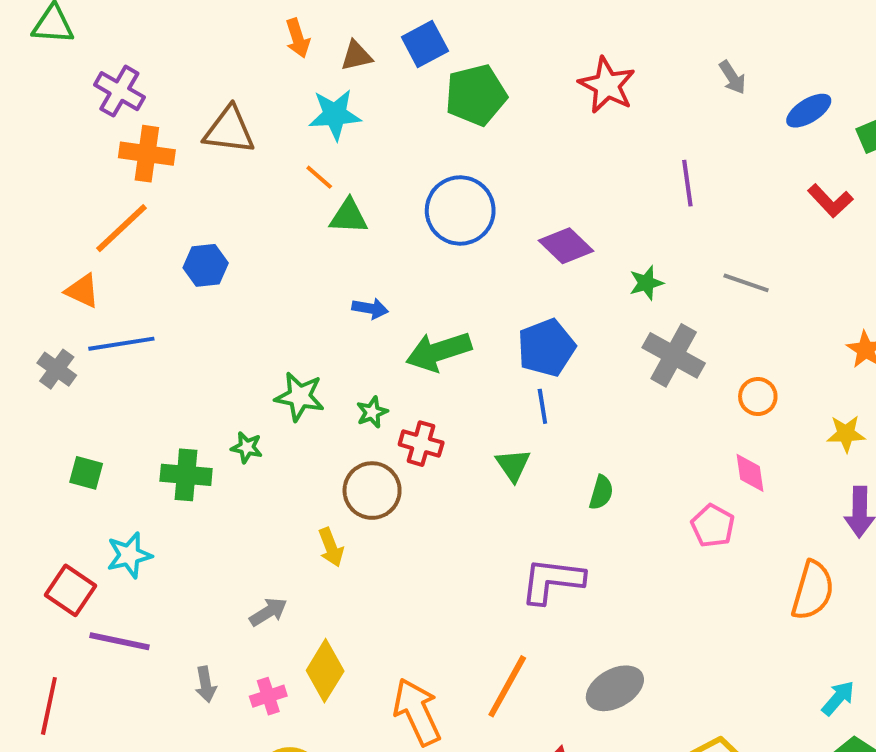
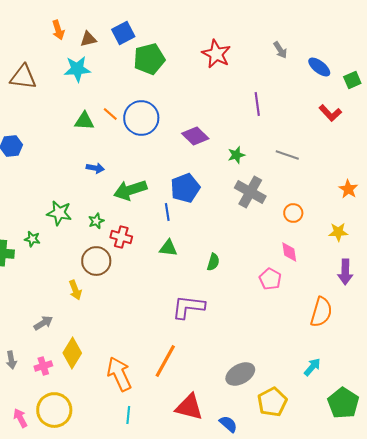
blue ellipse: (809, 111) -> (319, 67), turned 70
orange line: (319, 177) -> (110, 114), moved
blue line: (542, 406) -> (167, 212), moved
green triangle: (513, 465) -> (168, 248), turned -48
gray ellipse: (615, 688) -> (240, 374), moved
cyan arrow: (838, 698) -> (312, 367), moved

